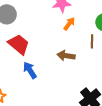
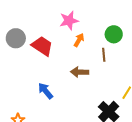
red trapezoid: (19, 44) -> (42, 46), moved

